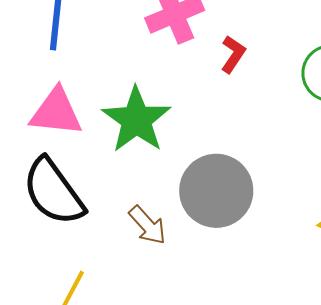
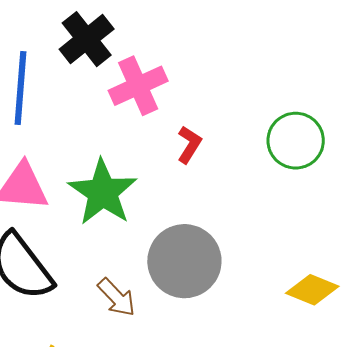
red L-shape: (233, 54) -> (189, 145), moved

